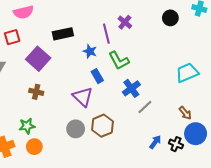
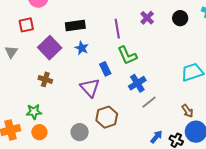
purple cross: (125, 22) -> (147, 18), moved
blue star: (90, 51) -> (82, 48), moved
gray circle: (76, 129) -> (80, 132), moved

